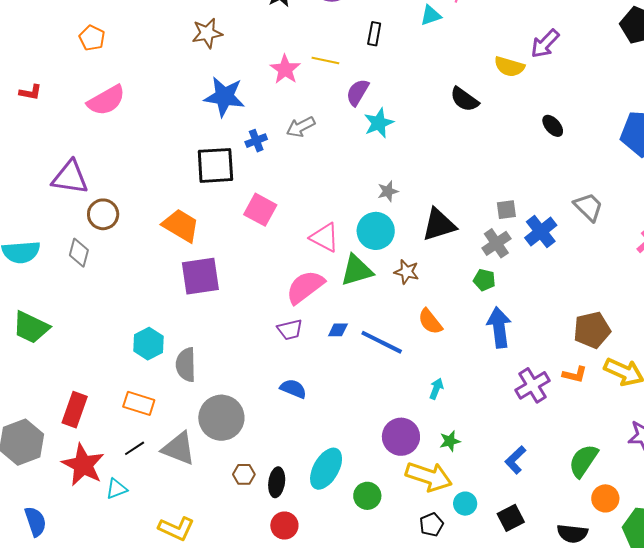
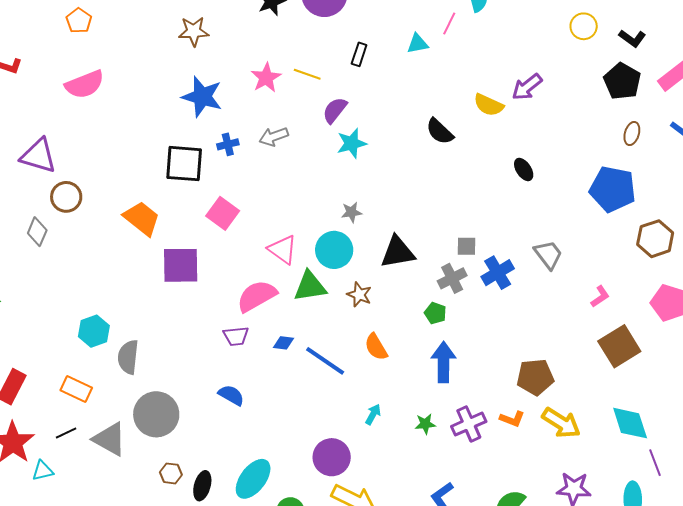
purple square: (200, 276) -> (181, 265), moved
green star: (450, 441) -> (425, 424), moved

